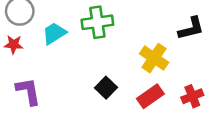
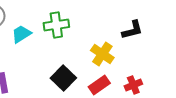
black square: (106, 88) -> (63, 78), size x1.4

